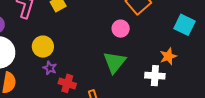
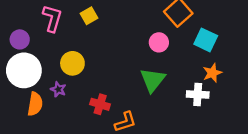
cyan square: (185, 25) -> (206, 40), moved
purple star: (50, 68) -> (58, 89), moved

